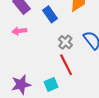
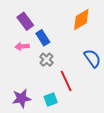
blue rectangle: (50, 14) -> (43, 38), moved
gray cross: (65, 42) -> (46, 60), moved

